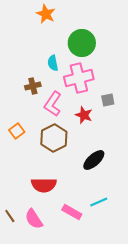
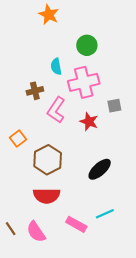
green circle: (82, 43) -> (87, 45), size x0.7
brown hexagon: (54, 138) -> (48, 160), moved

